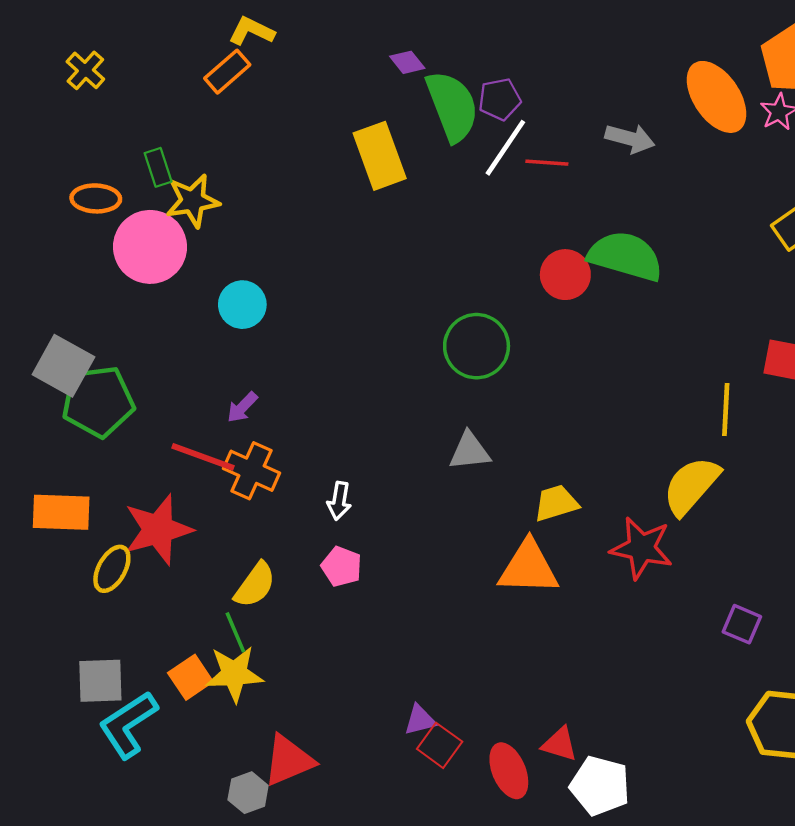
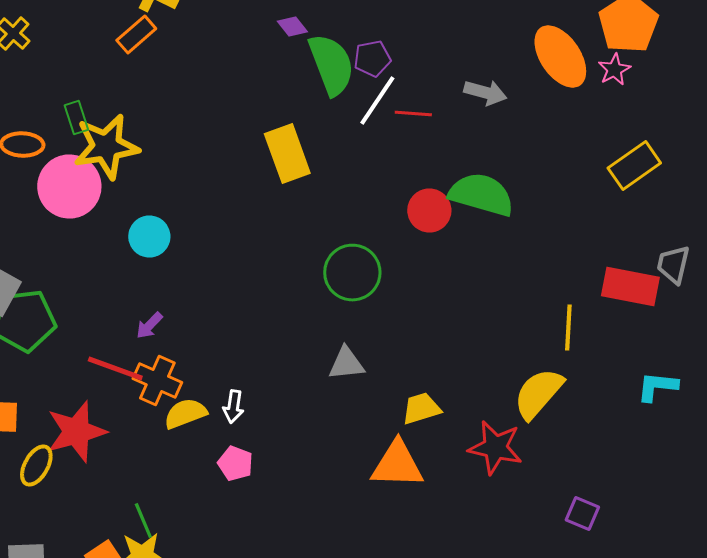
yellow rectangle: (380, 156) -> (287, 154), moved
yellow star: (193, 201) -> (106, 146), size x1.4
yellow semicircle: (255, 585) -> (185, 414), moved, turned -147

